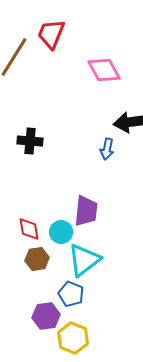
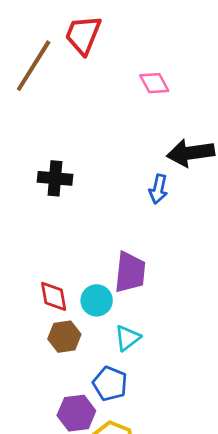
pink diamond: (104, 70) -> (154, 83), size x0.7
cyan triangle: (84, 260) -> (127, 338), size x0.6

